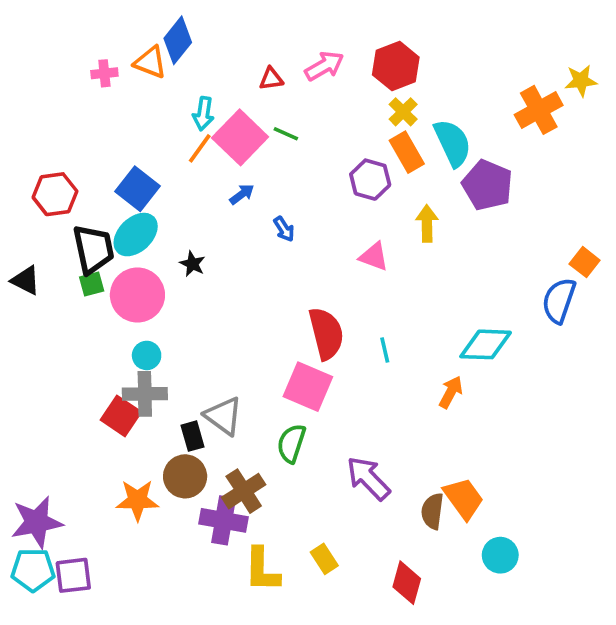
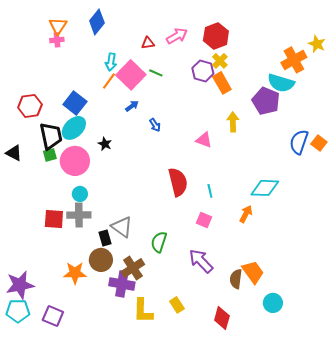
orange triangle: (150, 62) -> (58, 26), moved, turned 42
yellow star: (581, 81) -> (317, 44), turned 30
cyan semicircle: (453, 143) -> (281, 83), moved, turned 132
purple hexagon: (370, 180) -> (203, 71), moved
blue semicircle: (559, 300) -> (299, 142), moved
pink square: (308, 387) -> (204, 220), moved, size x0.6
red square: (121, 416) -> (54, 219), moved, turned -30
purple square: (73, 575) -> (53, 316), moved, turned 30

